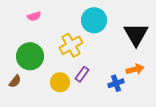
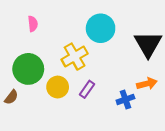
pink semicircle: (34, 16) -> (33, 24), turned -80
yellow circle: (60, 82) -> (58, 87), moved

